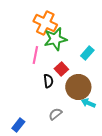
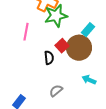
pink line: (35, 55) -> (26, 32), moved
brown circle: (78, 87) -> (79, 48), moved

